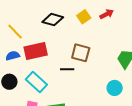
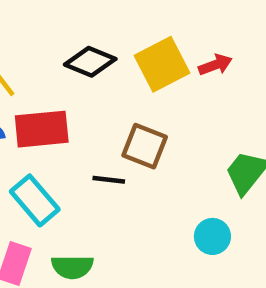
yellow square: (84, 17) -> (162, 64), size x1.6

